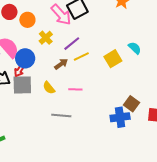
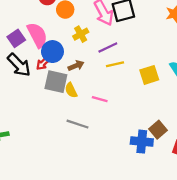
brown arrow: (61, 64) -> (76, 66), moved
gray square: (22, 85) -> (56, 82), moved

